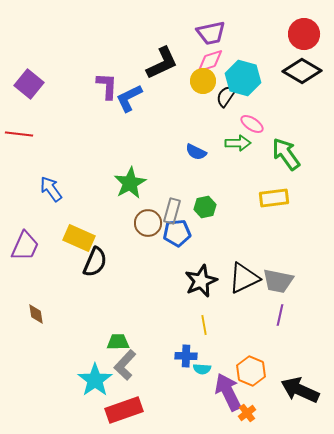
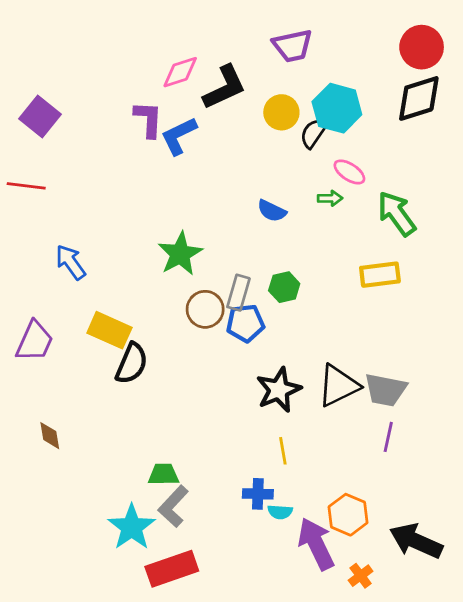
pink diamond: (210, 61) -> (180, 72), moved
black diamond: (302, 71) -> (419, 98), turned -48
green arrow: (238, 143) -> (330, 198), size x0.7
orange cross: (247, 413) -> (361, 576), moved

